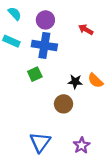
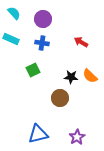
red arrow: (86, 30) -> (81, 42), moved
blue cross: (44, 45) -> (42, 43), size x0.6
blue triangle: (40, 142) -> (38, 134), turned 40

